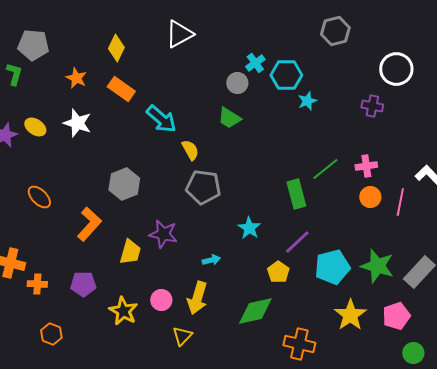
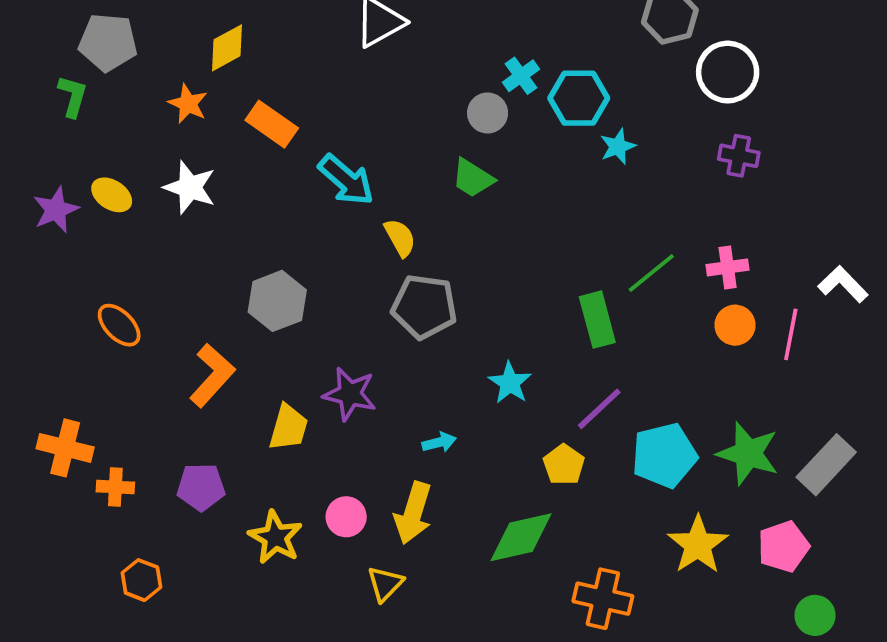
yellow diamond: (116, 48) -> (227, 48), moved, turned 36
white circle: (396, 69) -> (728, 72), moved

